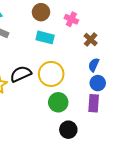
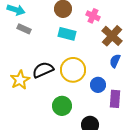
brown cross: (91, 40) -> (112, 36), size x1.5
blue circle: (98, 83) -> (98, 85), moved
green circle: (58, 102) -> (62, 106), moved

